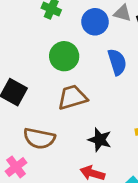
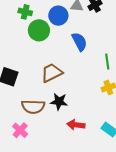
green circle: (64, 56) -> (39, 30), moved
black star: (100, 140) -> (59, 102), moved

